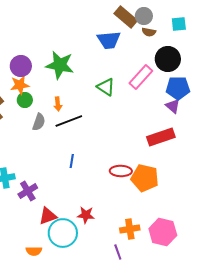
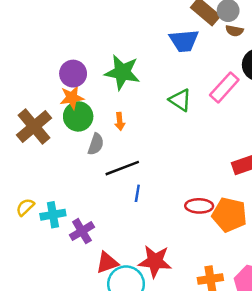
green circle: (25, 100) -> (78, 116), size x1.5
black line: (69, 121) -> (122, 168), moved
red star: (86, 215) -> (155, 261), size x1.5

